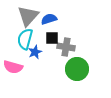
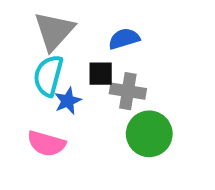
blue semicircle: (49, 19) -> (124, 39), moved
pink semicircle: (13, 67) -> (46, 144), moved

